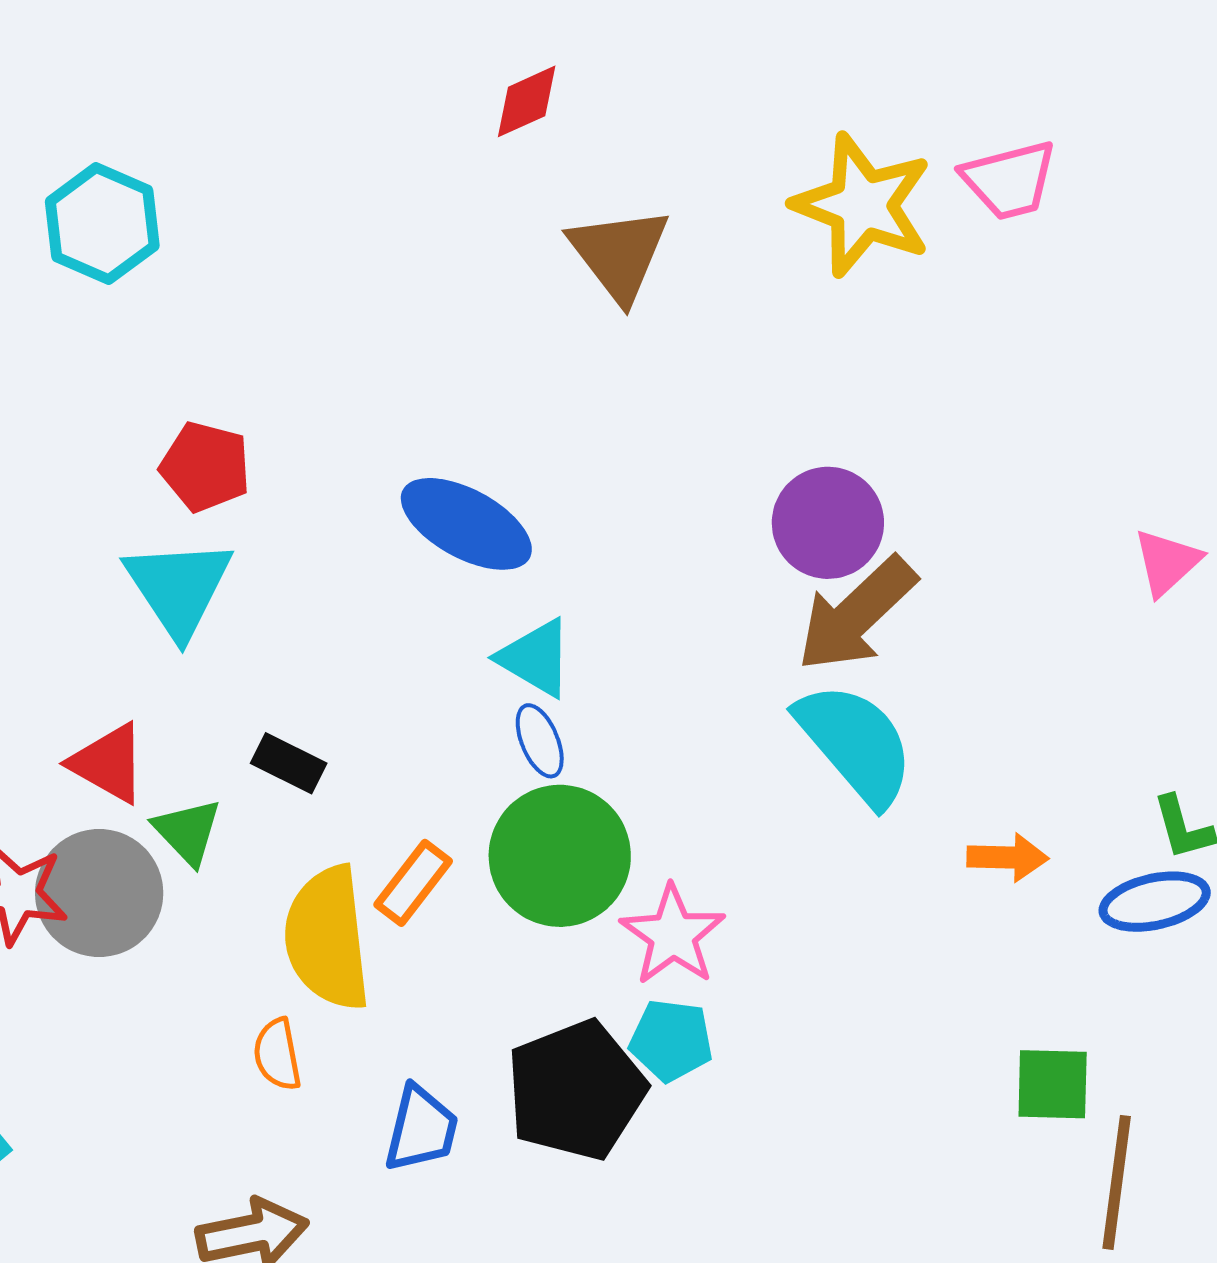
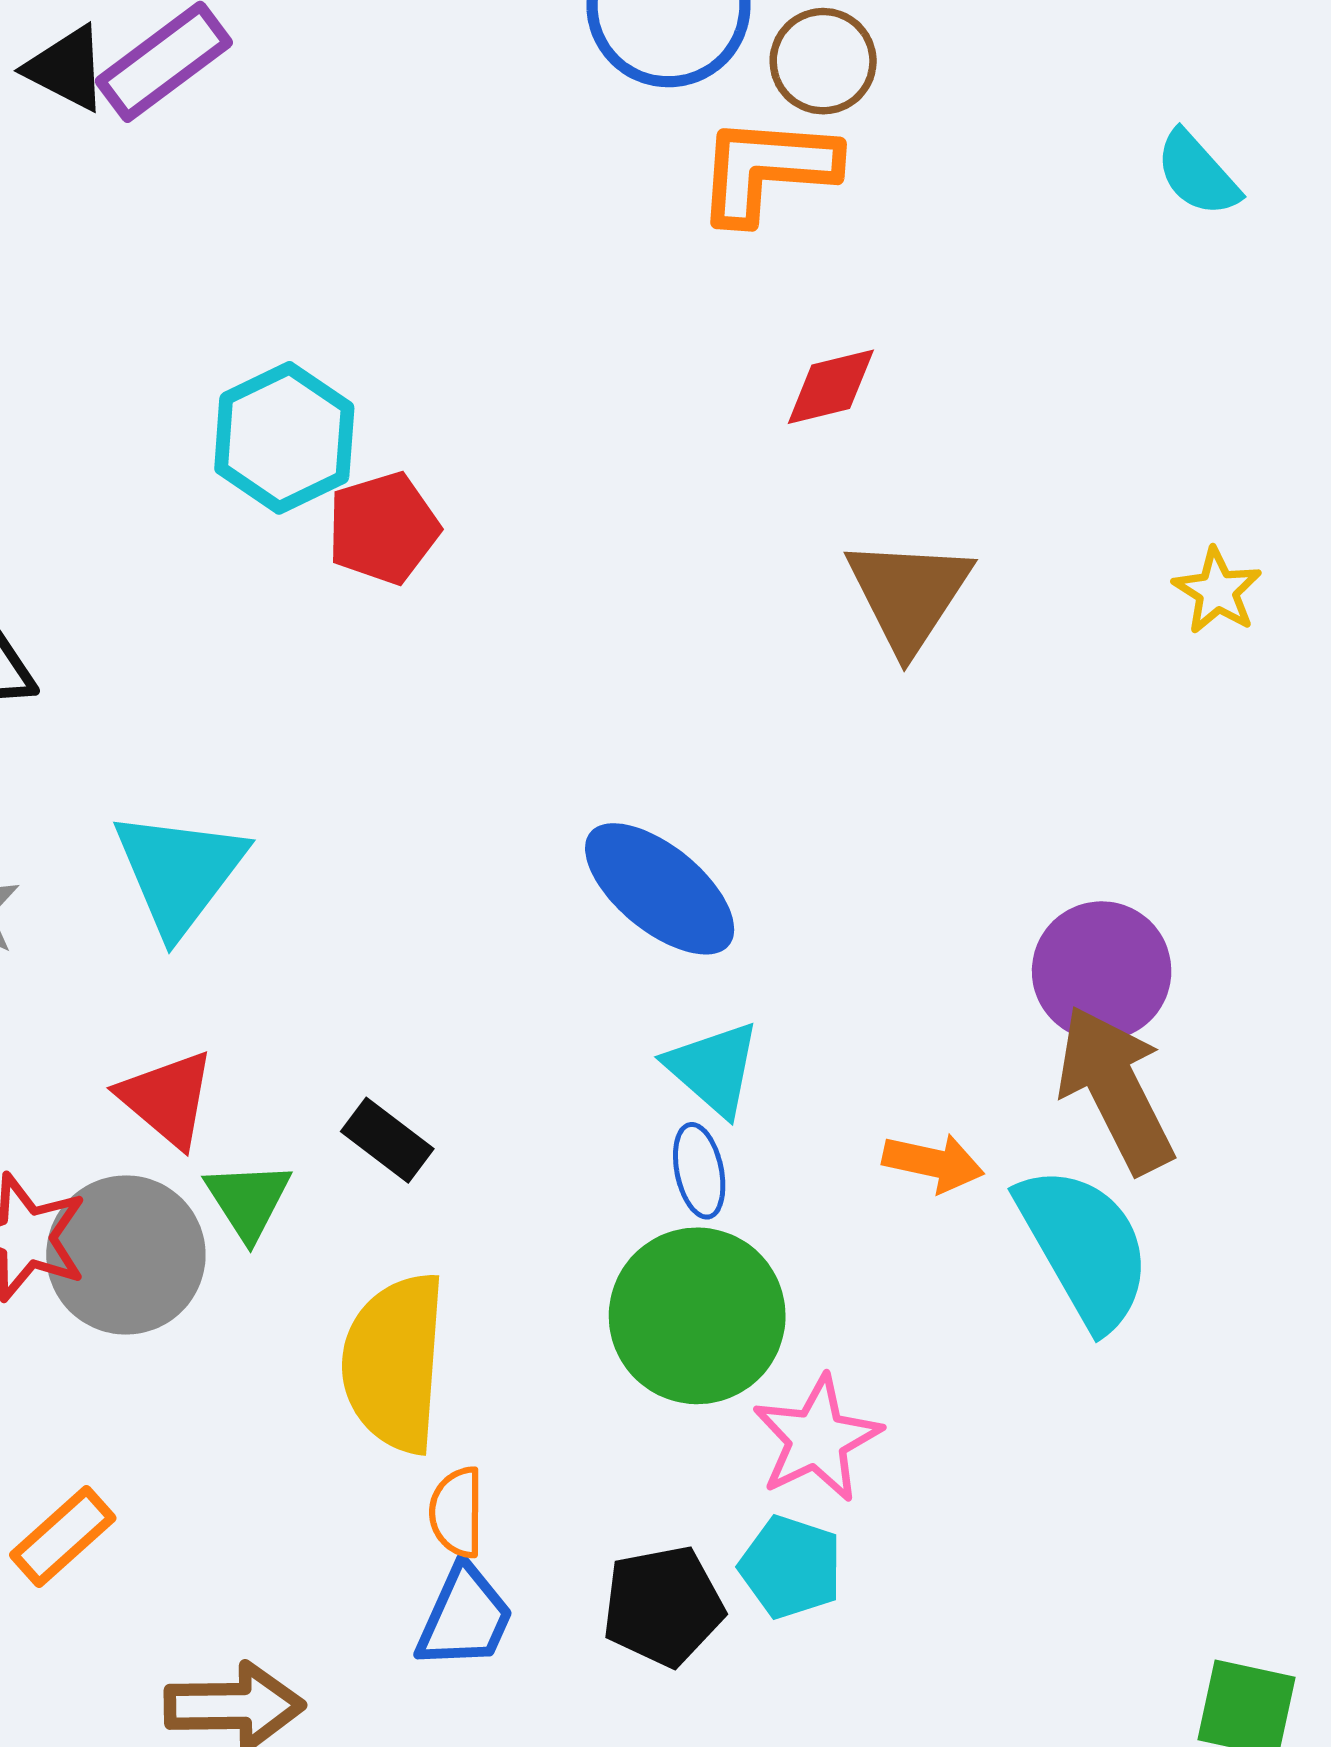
yellow star: (863, 205) -> (1217, 591), size x0.5
red pentagon: (205, 467) -> (383, 528), moved, turned 30
cyan triangle: (179, 588) -> (179, 872), moved
brown arrow: (857, 614) -> (1115, 1089), turned 96
orange arrow: (1008, 857) -> (933, 1163), moved
orange rectangle: (413, 883) -> (63, 1536), moved
orange semicircle: (277, 1054) -> (457, 1512), moved
black pentagon: (576, 1090) -> (663, 1606), size x0.7

